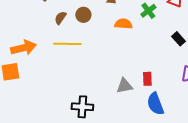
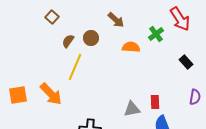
yellow line: (67, 44) -> (75, 67), turned -68
orange arrow: (23, 48) -> (51, 94), moved, turned 60

